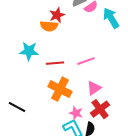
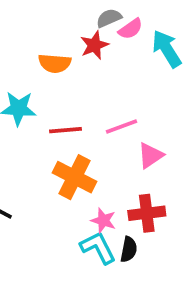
red star: (57, 15) -> (94, 45), moved
pink triangle: (94, 88) -> (150, 155), moved
red cross: (100, 109) -> (147, 213), turned 30

